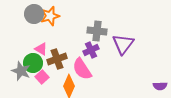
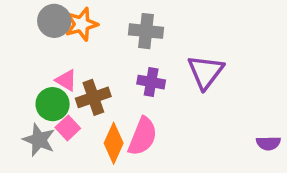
gray cross: (97, 31) -> (146, 31), moved
purple cross: (91, 50) -> (151, 82), turned 35
pink semicircle: (82, 69) -> (143, 136), moved, turned -125
gray star: (21, 71) -> (39, 140), moved

